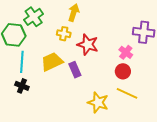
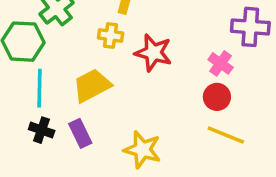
purple rectangle: (75, 70) -> (80, 133), moved
yellow star: (98, 102) -> (142, 150), moved

